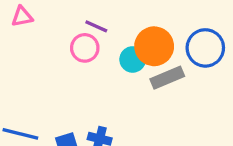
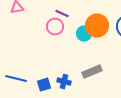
gray rectangle: (167, 78) -> (92, 72), moved

